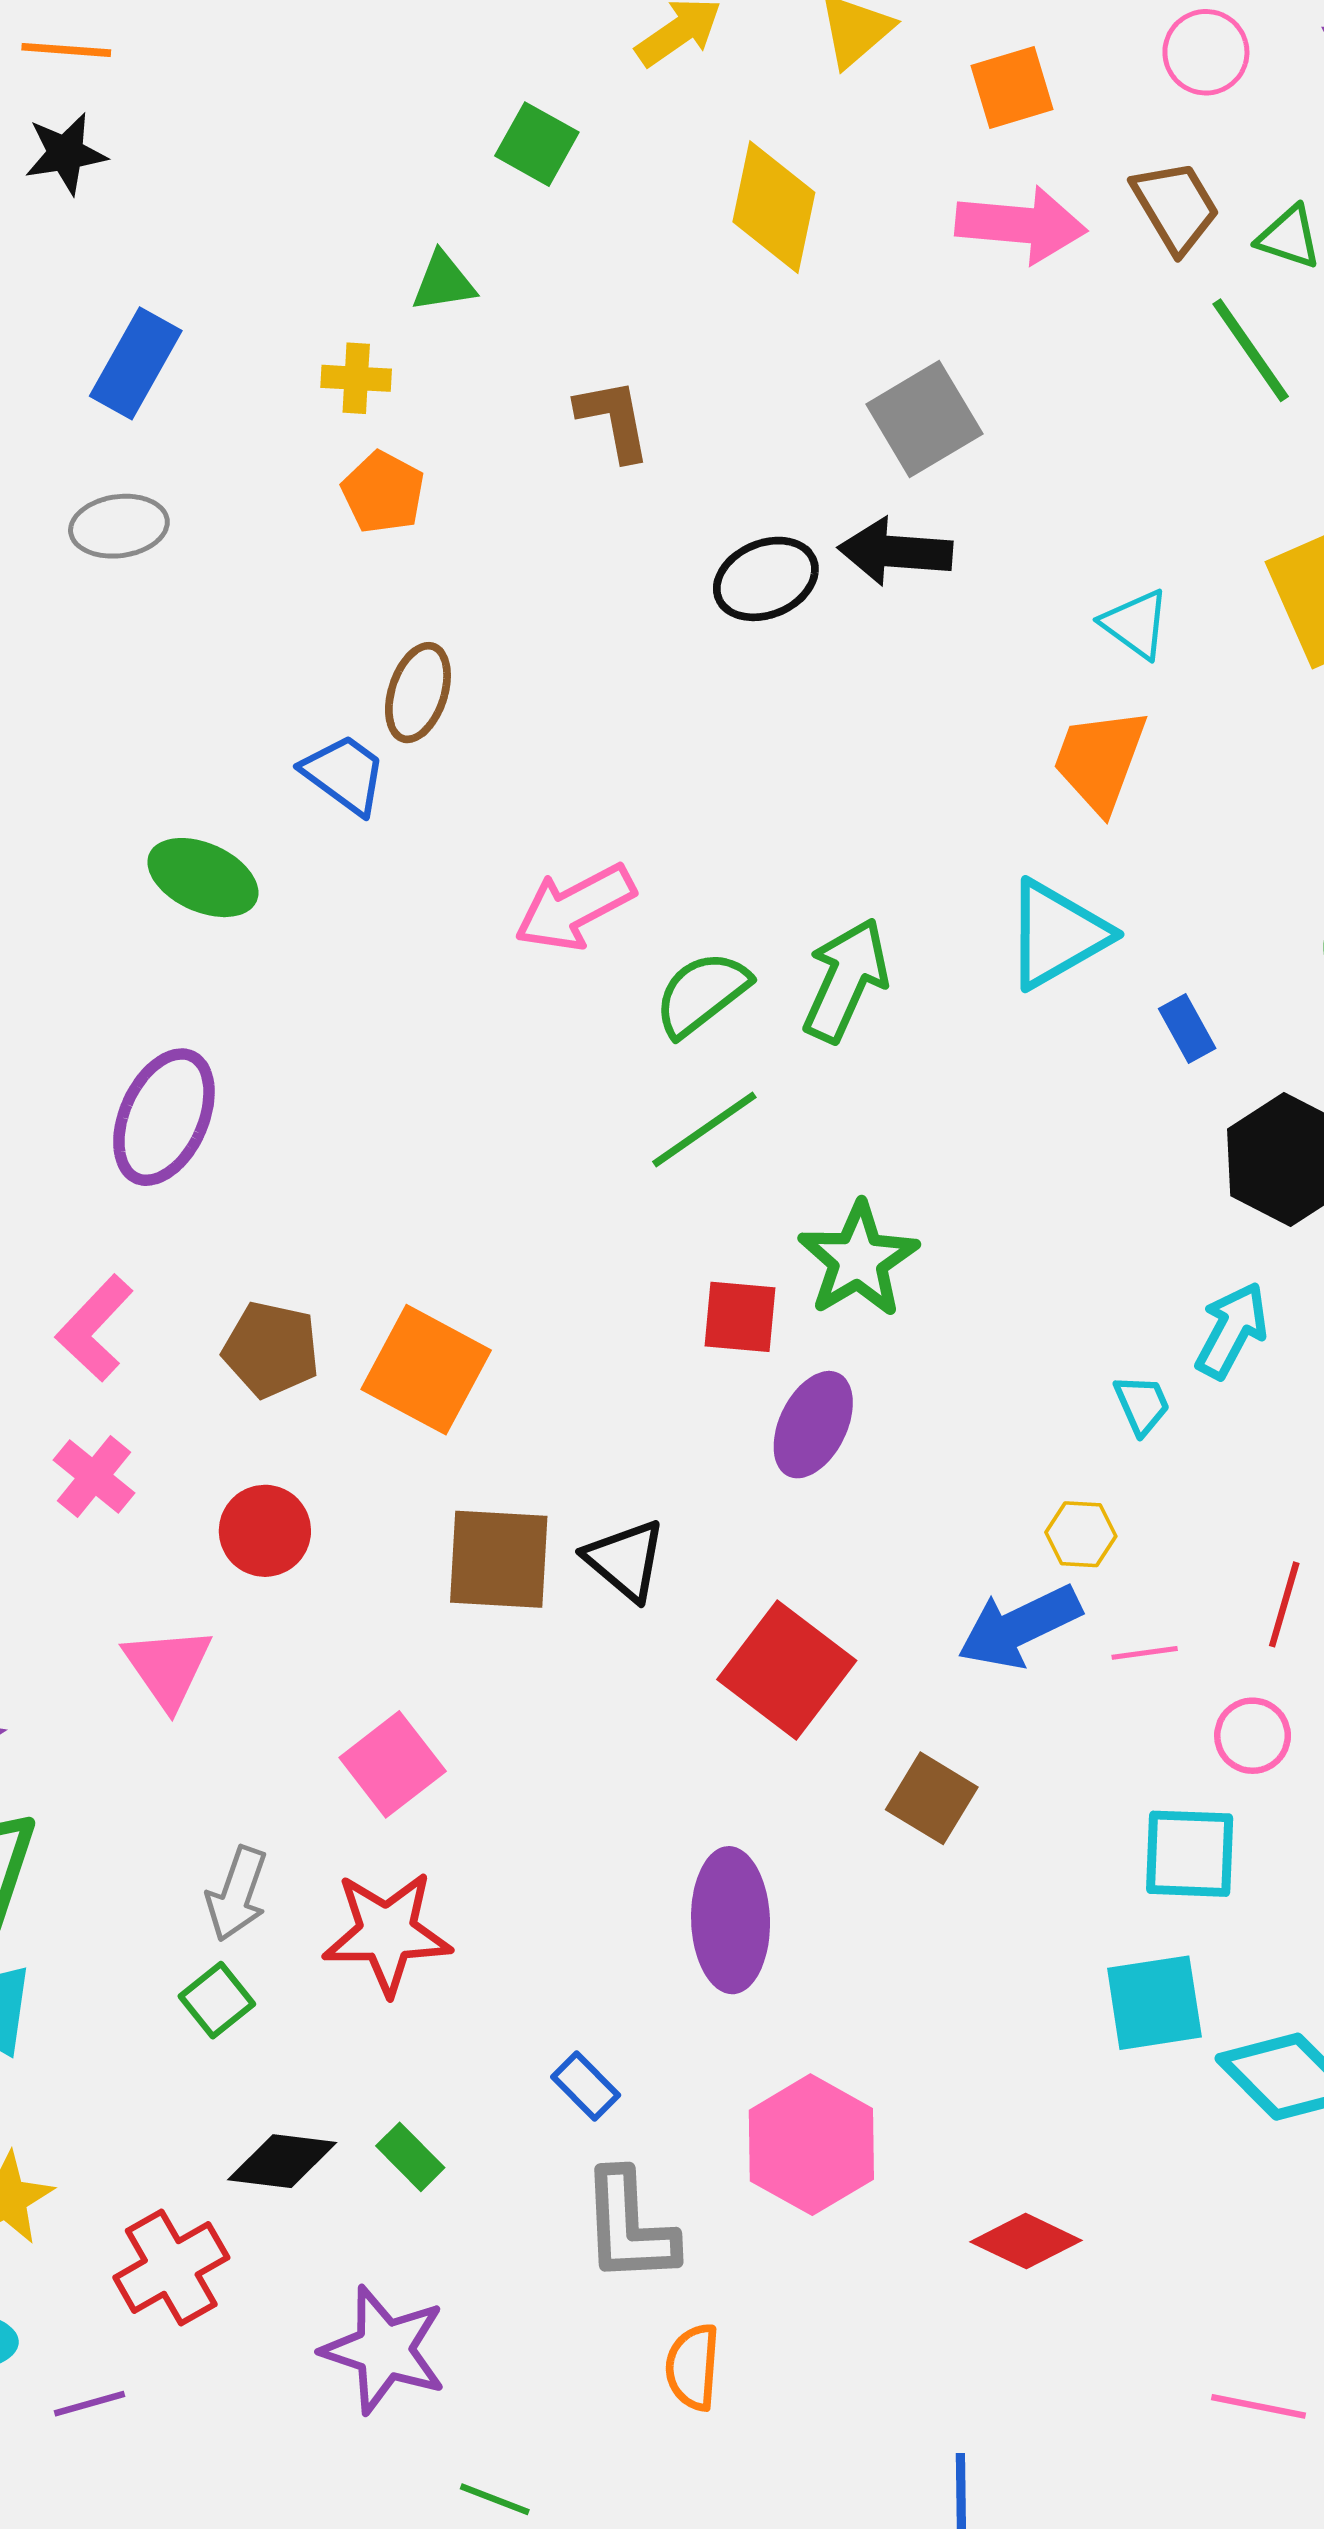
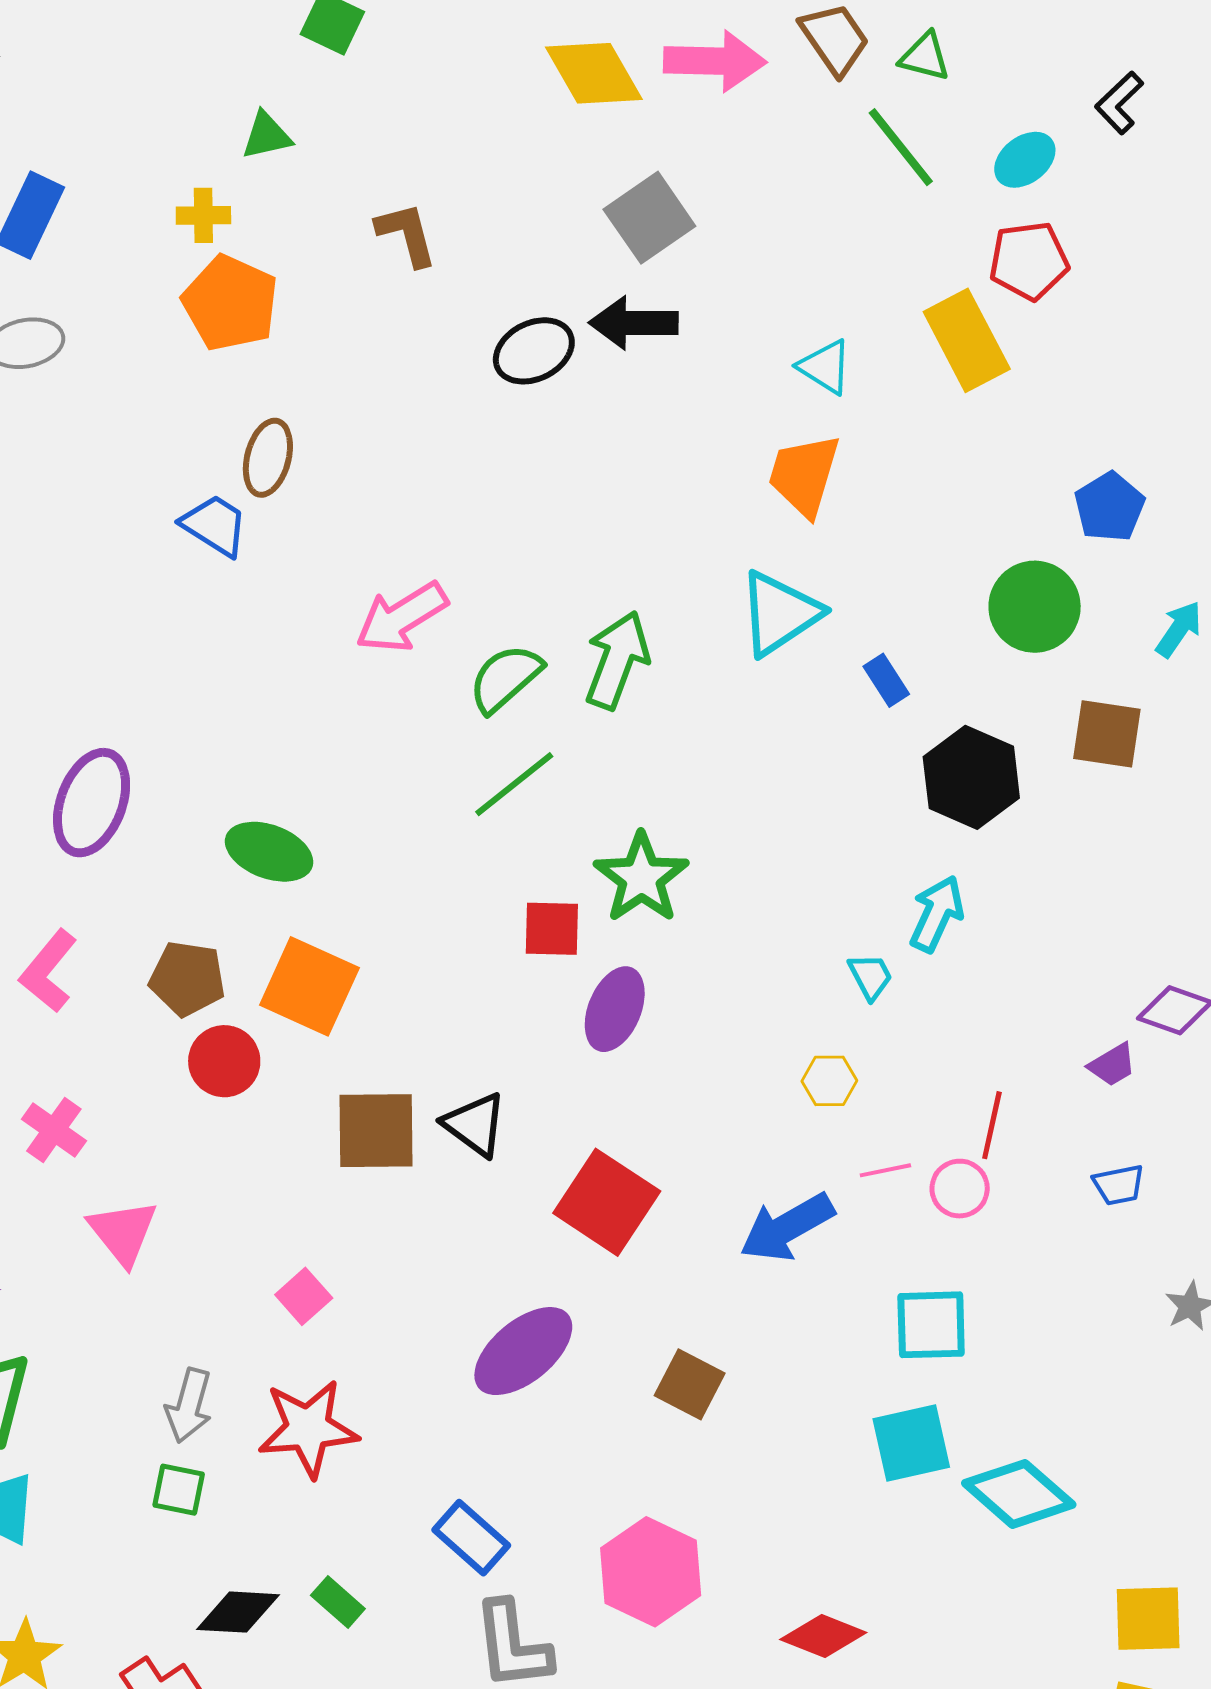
yellow diamond: (774, 207) -> (594, 73), moved, turned -38
orange pentagon: (383, 492) -> (230, 303), size x1.5
green ellipse: (203, 878) -> (269, 852), moved
pink cross: (94, 1476) -> (54, 1130), moved
red circle: (265, 1531) -> (224, 1061), moved
blue arrow: (1019, 1627) -> (787, 1227), moved
pink circle: (1253, 1736) -> (960, 1189), moved
pink square: (393, 1764) -> (304, 1296), size x0.7
brown square: (932, 1798) -> (690, 1384), moved
purple ellipse: (731, 1920) -> (523, 1351), moved, turned 56
green square: (217, 2000) -> (179, 1490), turned -36
blue rectangle: (586, 2086) -> (471, 1538), size x1.4

